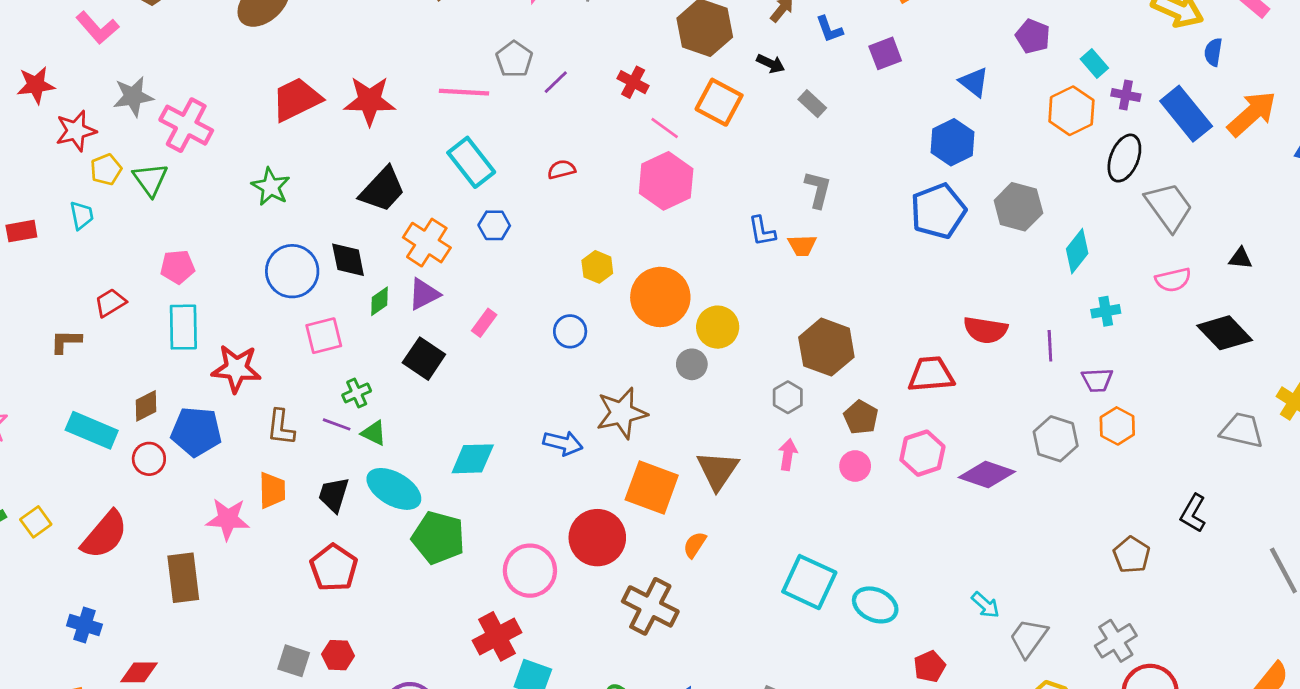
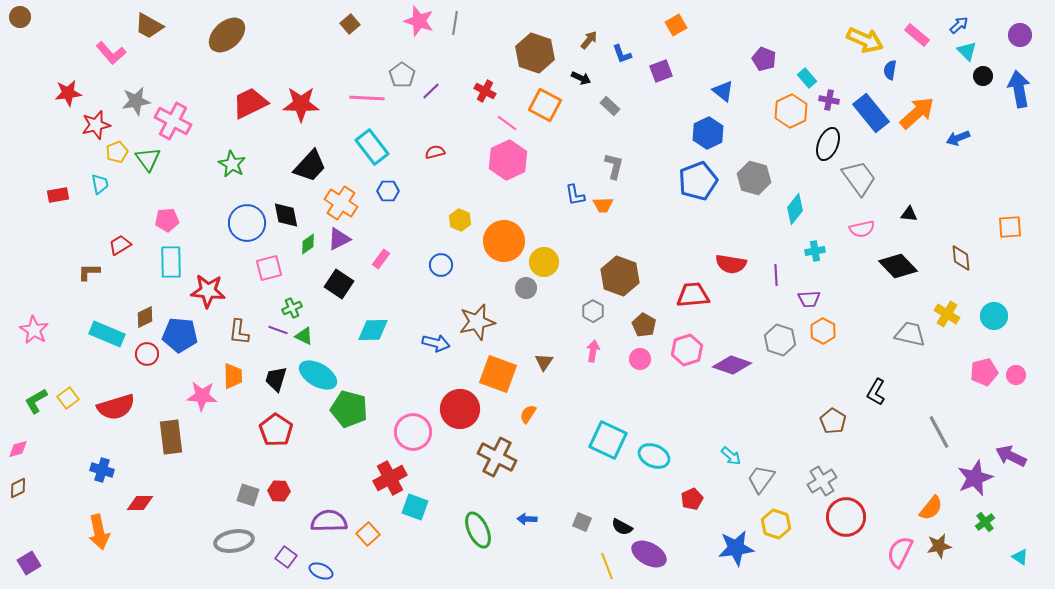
cyan diamond: (473, 459) -> (373, 330), moved
brown triangle: (718, 470) -> (544, 362), size x0.6
red semicircle: (105, 535) -> (116, 407), turned 33

